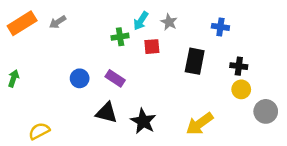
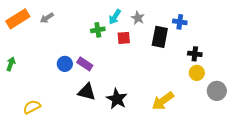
black rectangle: (195, 61) -> (160, 37), moved
purple rectangle: (115, 78) -> (85, 64), moved

